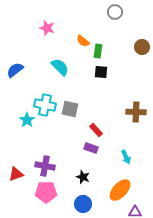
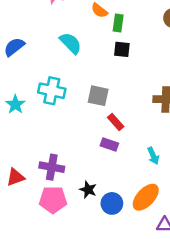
gray square: (70, 109) -> (98, 96), moved
cyan star: (27, 120) -> (15, 104), moved
black star: (83, 177) -> (88, 190), moved
blue circle: (83, 204) -> (112, 203), moved

